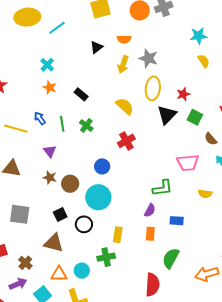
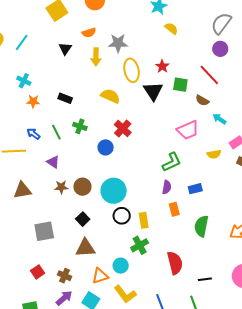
blue circle: (102, 166) -> (106, 147), moved
black circle: (84, 224) -> (122, 216), moved
red semicircle: (152, 285) -> (175, 263), moved

